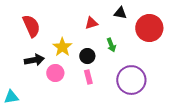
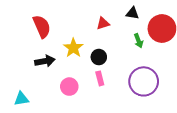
green arrow: (111, 45) -> (139, 41), moved
pink circle: (55, 73) -> (69, 87), moved

